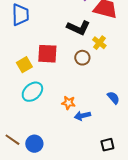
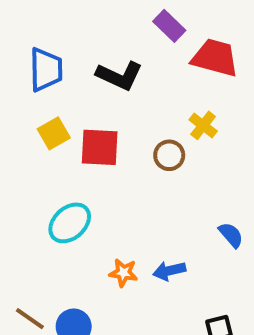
black L-shape: (78, 28) -> (119, 76), moved
yellow square: (24, 65) -> (54, 133), moved
orange star: (68, 103) -> (123, 273), moved

